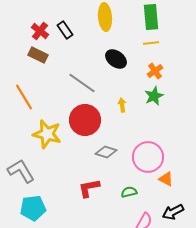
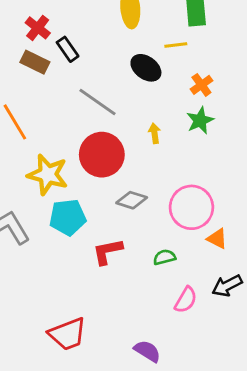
black rectangle: (65, 30) -> (68, 49), moved
yellow line: (151, 43) -> (176, 45), moved
cyan pentagon: (33, 208) -> (68, 217), moved

